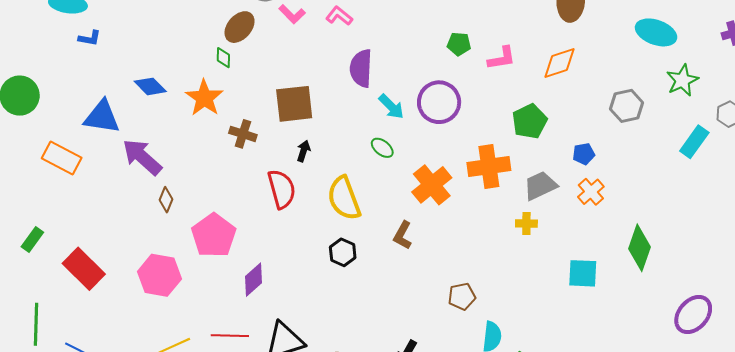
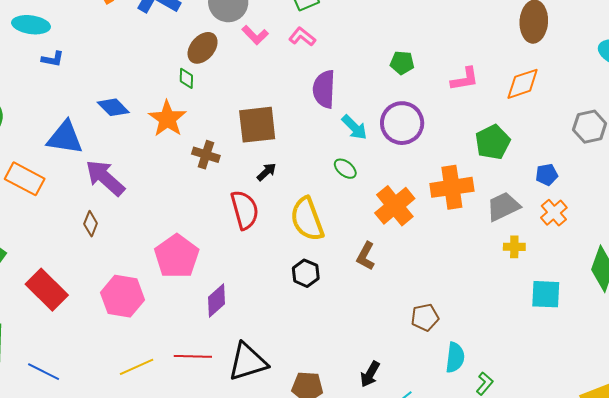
green pentagon: (459, 44) -> (402, 63), moved
black arrow: (304, 151) -> (267, 172), turned 30
brown diamond: (166, 200) -> (91, 224), moved
yellow cross: (526, 223) -> (514, 247), moved

